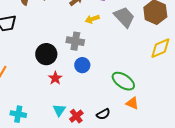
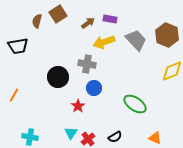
yellow arrow: (92, 19) -> (104, 42), size x1.5
red star: (55, 78) -> (78, 106), moved
orange triangle: (132, 103) -> (155, 138), moved

